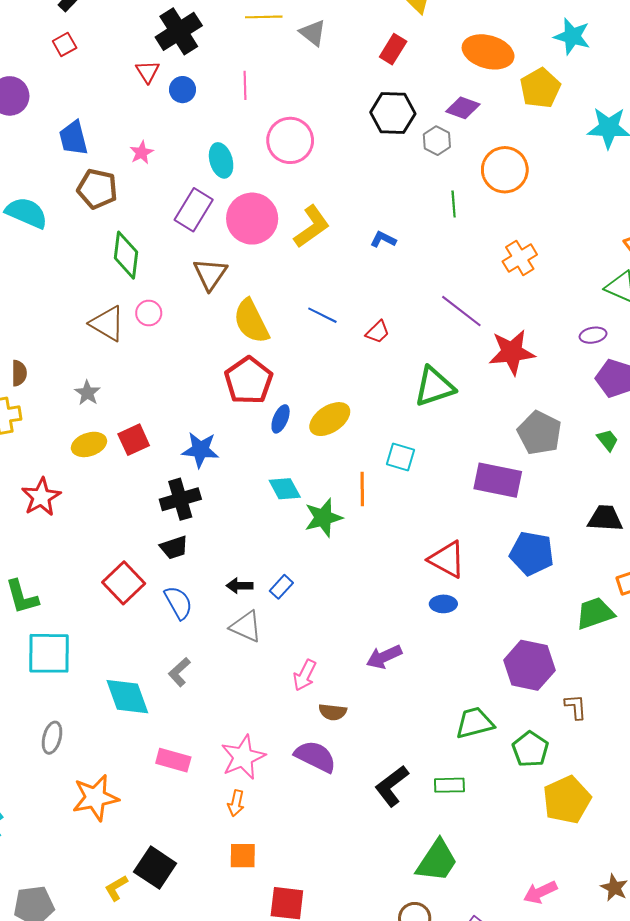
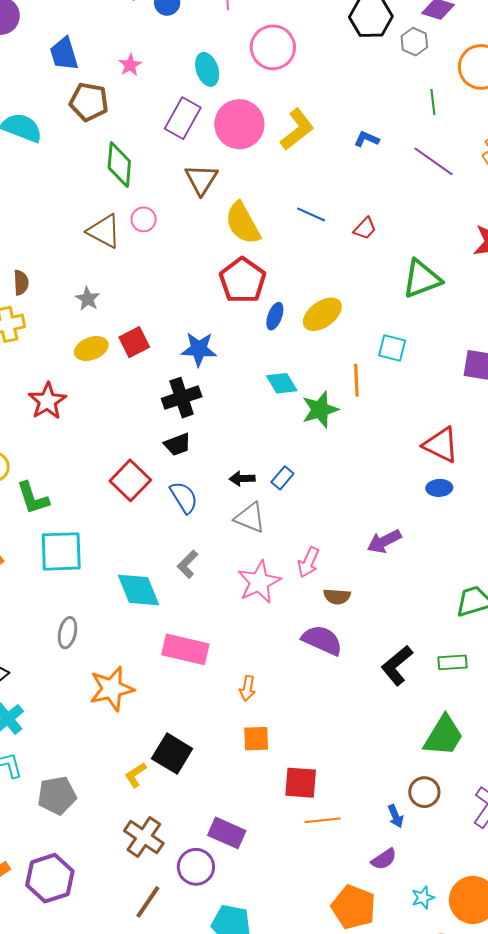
purple line: (461, 311) -> (434, 161), moved
pink star: (243, 757) -> (259, 582), moved
pink rectangle: (173, 760) -> (185, 649), size x1.4

